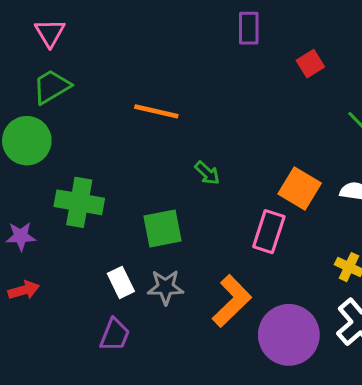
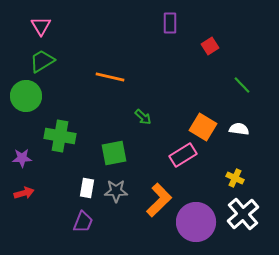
pink rectangle: (269, 232) -> (183, 155), turned 40
white rectangle: (121, 282) -> (87, 188), turned 36

